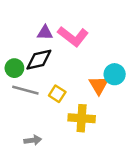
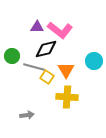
black diamond: (39, 60) -> (46, 49), moved
orange triangle: (99, 85) -> (66, 70), moved
gray line: (25, 90) -> (34, 67), moved

